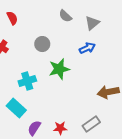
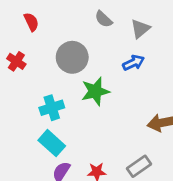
gray circle: (42, 44) -> (72, 57), size x1.5
cyan rectangle: (16, 108) -> (52, 143), moved

